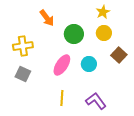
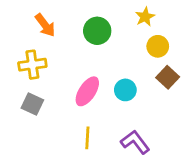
orange arrow: (47, 18) -> (45, 25), moved
yellow circle: (104, 33) -> (158, 46), moved
green circle: (74, 34) -> (97, 31), moved

